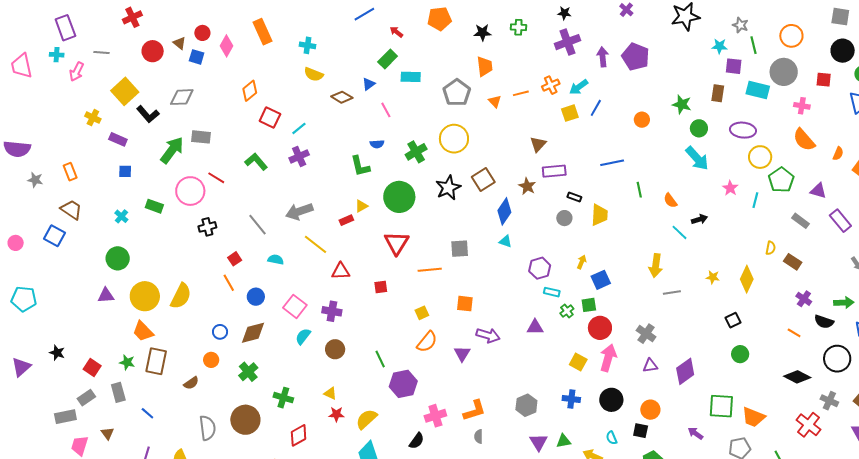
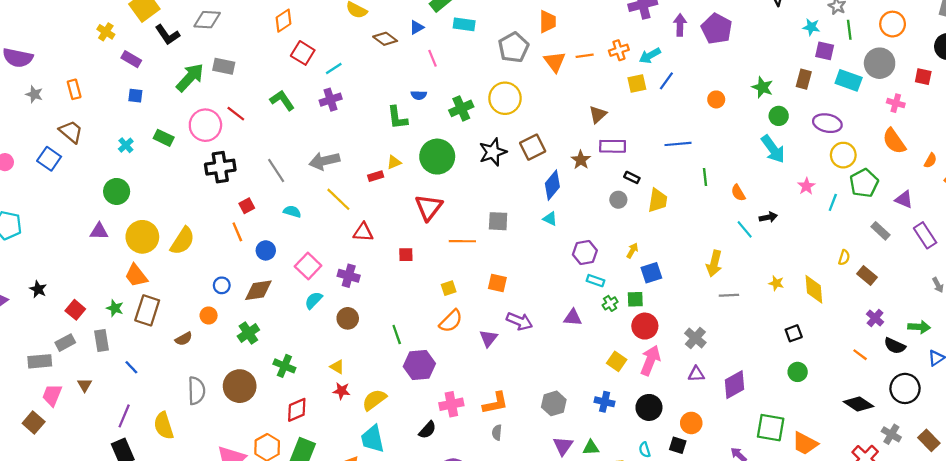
orange triangle: (495, 101) -> (555, 62), size x1.5
black cross: (207, 227) -> (220, 167), size x1.5
yellow diamond: (747, 279) -> (814, 289), turned -36

